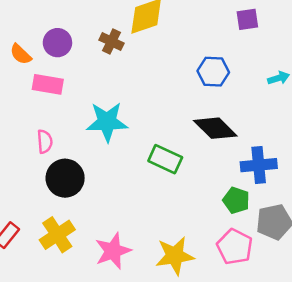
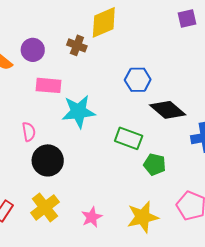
blue hexagon: (213, 72) -> (138, 80), moved
pink rectangle: (48, 84) -> (48, 85), moved
green pentagon: (236, 200) -> (155, 164), moved
pink star: (113, 251) -> (92, 217), size x0.7

